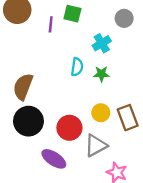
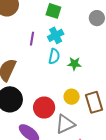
purple line: (51, 24) -> (32, 39), moved
cyan cross: (102, 43) -> (56, 35), moved

